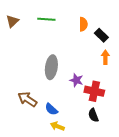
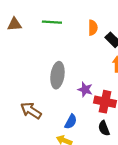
brown triangle: (12, 21) -> (14, 24), turned 40
blue semicircle: (51, 109) -> (71, 122), moved, turned -104

